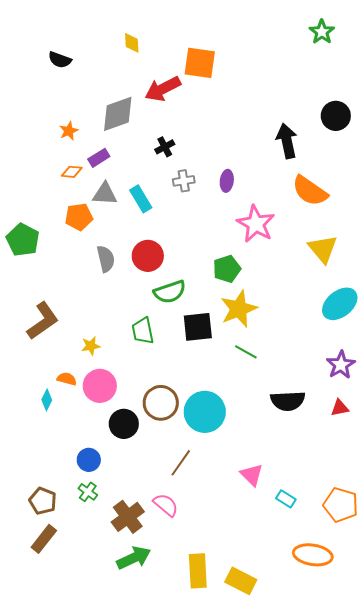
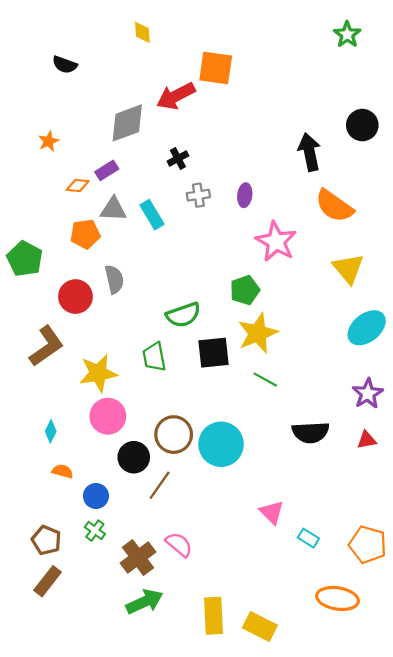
yellow diamond: (132, 43) -> (142, 32), moved
orange star: (69, 131) -> (49, 141), moved
red circle: (148, 256) -> (75, 297), moved
yellow star: (91, 346) -> (98, 373), size x1.8
orange semicircle: (67, 379) -> (63, 471), moved
brown line: (181, 463) -> (160, 485), moved

